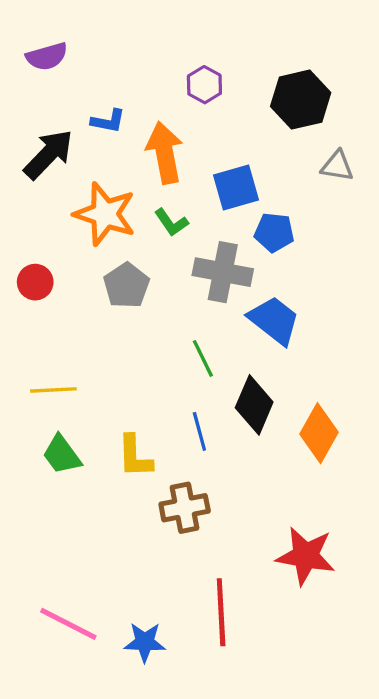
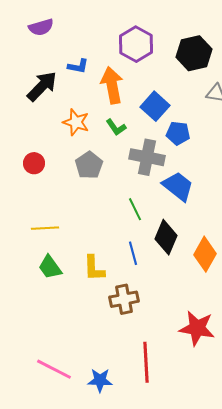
purple hexagon: (204, 85) -> (136, 44), size x1.6
blue square: (236, 188) -> (155, 106), turned -32
orange star: (105, 214) -> (76, 122), size x0.7

